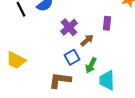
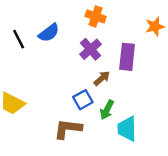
purple rectangle: (107, 23) -> (127, 57), size x1.5
purple cross: (69, 27) -> (91, 49), moved

